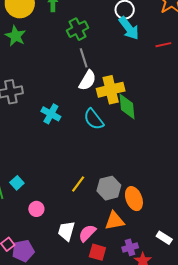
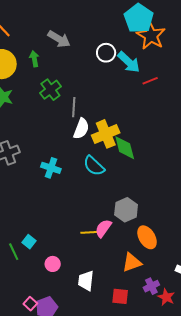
cyan arrow: (129, 28) -> (129, 62), moved
green cross: (77, 29) -> (50, 90), moved
gray line: (84, 58) -> (74, 107), turned 30
yellow line: (78, 184) -> (90, 232), turned 60
gray hexagon: (109, 188) -> (126, 210), moved
pink semicircle: (87, 233) -> (103, 228), moved

